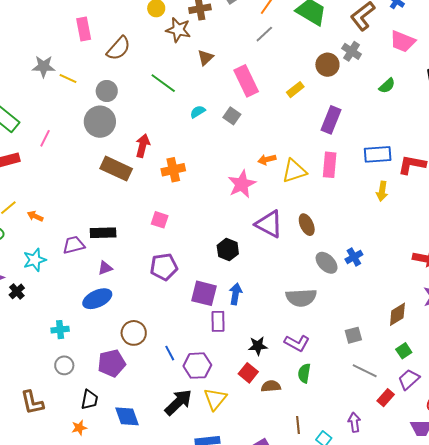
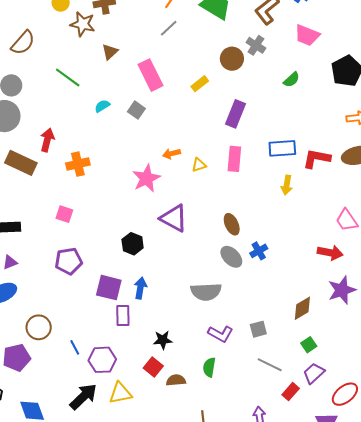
yellow triangle: (294, 171) -> (199, 165), size x0.6
brown ellipse: (307, 225) -> (232, 224), moved
purple L-shape: (297, 343) -> (221, 334), moved
yellow triangle: (215, 399) -> (120, 393), turned 40

